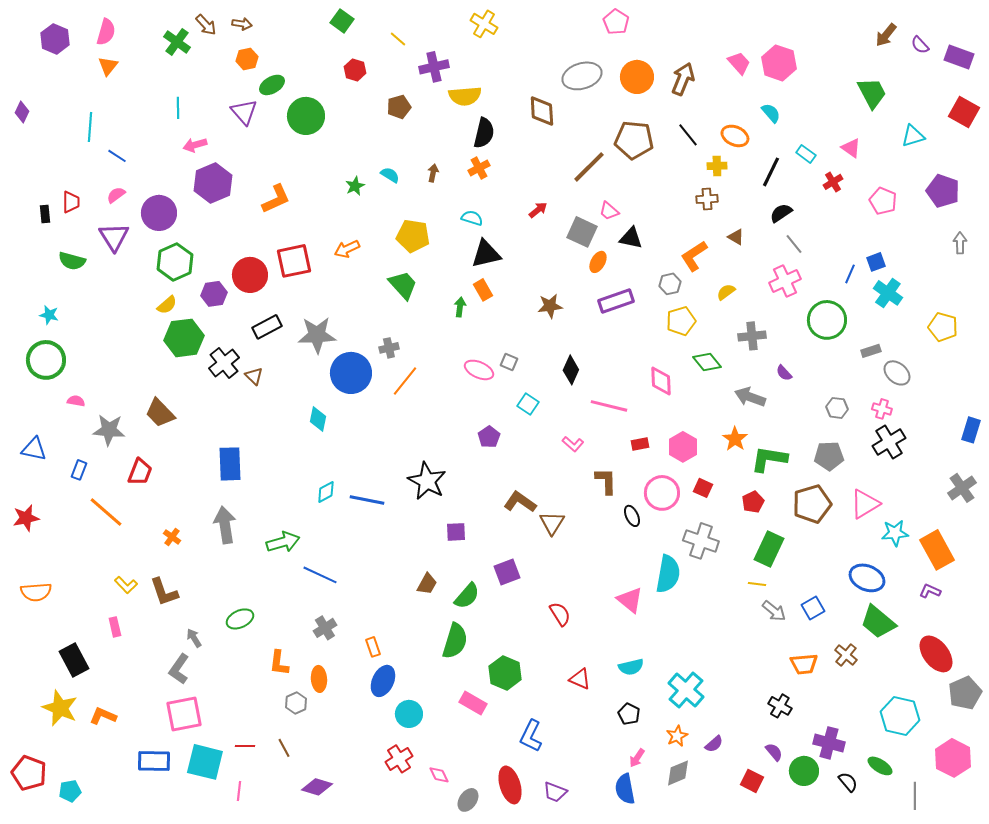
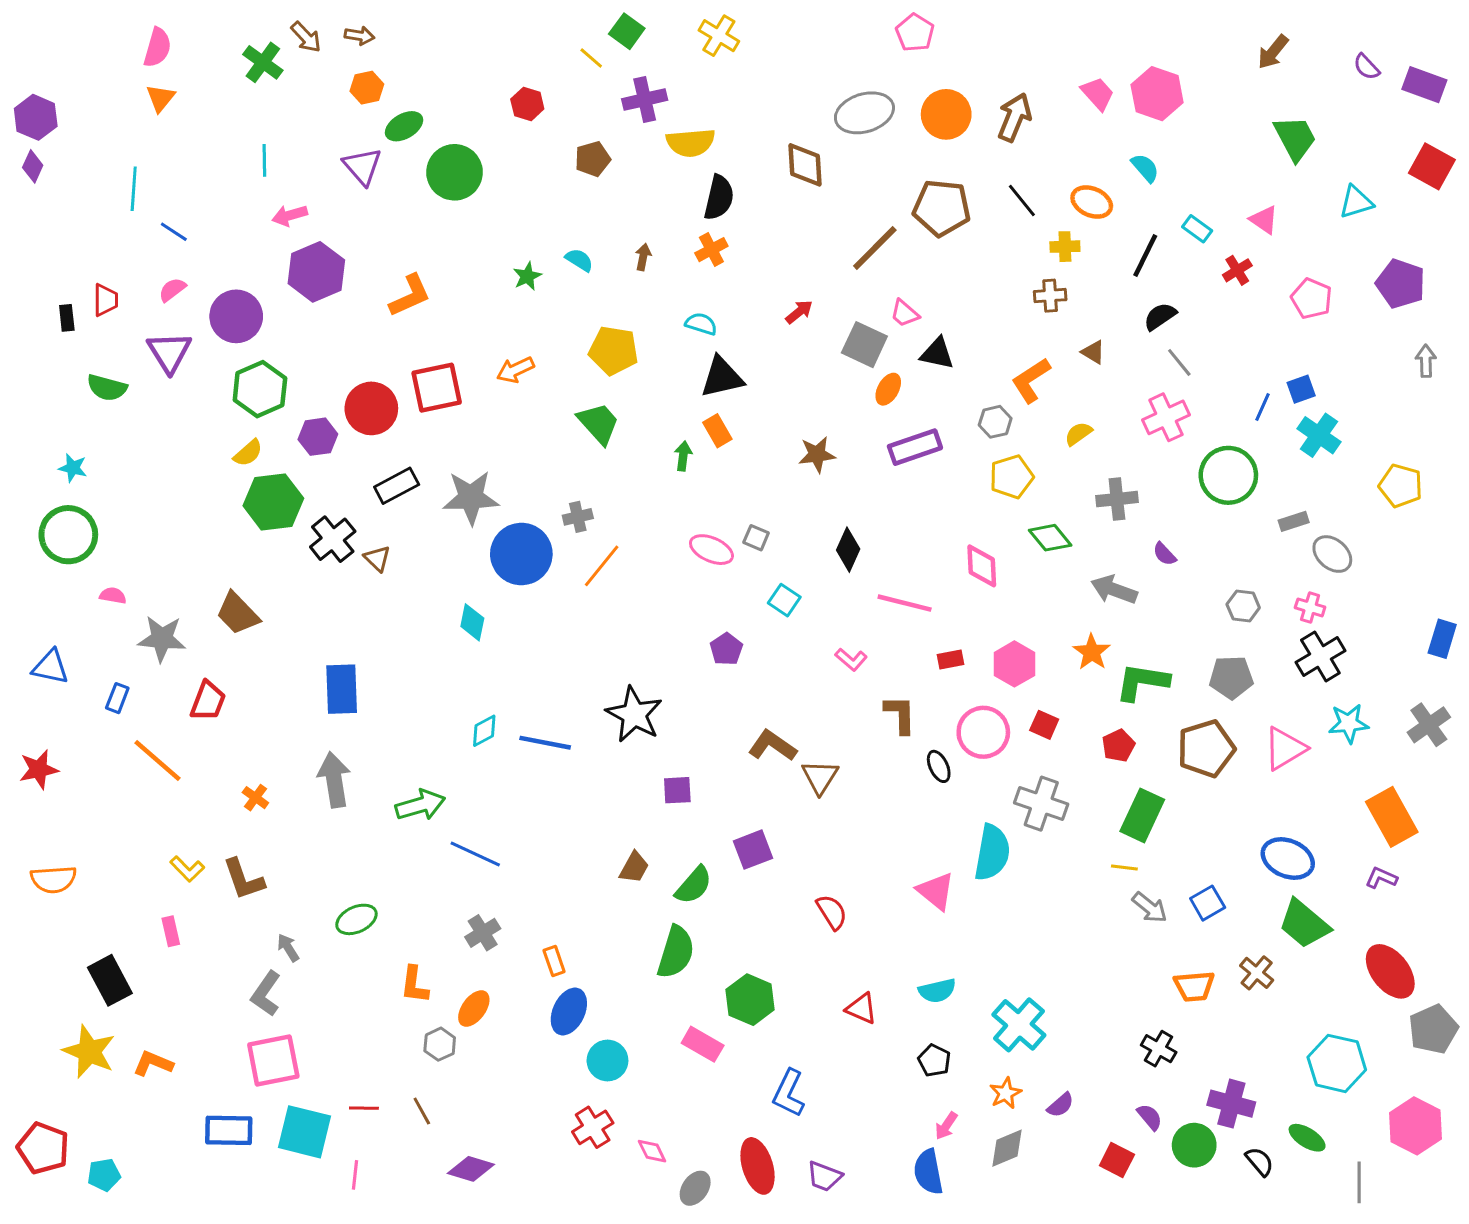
green square: (342, 21) -> (627, 31), moved
brown arrow: (886, 35) -> (1273, 52), moved
purple hexagon: (55, 39) -> (36, 117), moved
cyan star: (895, 533) -> (1349, 723), moved
orange ellipse: (319, 679) -> (474, 1009), turned 40

